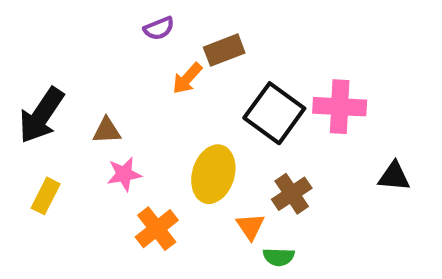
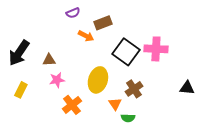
orange arrow: (187, 78) -> (86, 36), turned -105
black triangle: (394, 176) -> (187, 88), moved

